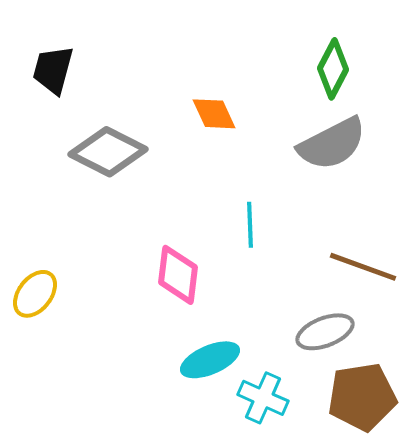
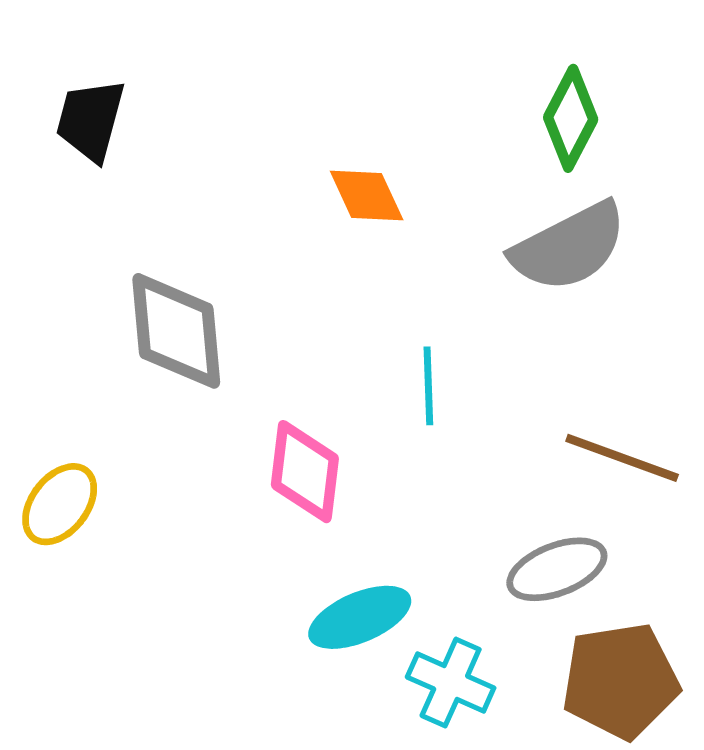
gray diamond: (108, 152) -> (176, 331), moved, turned 58

